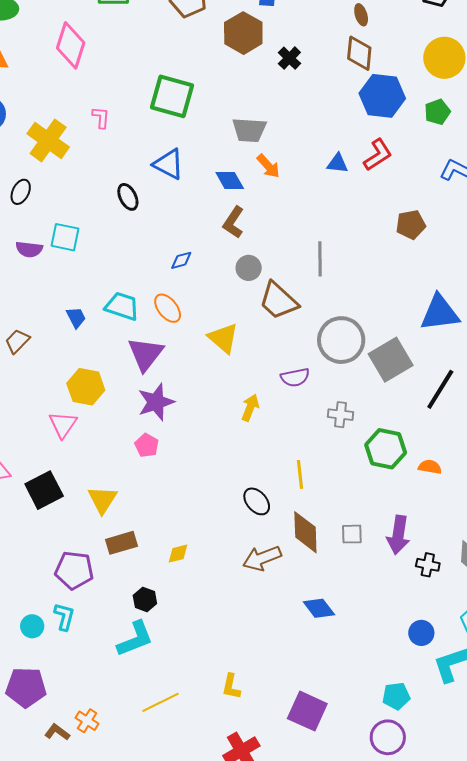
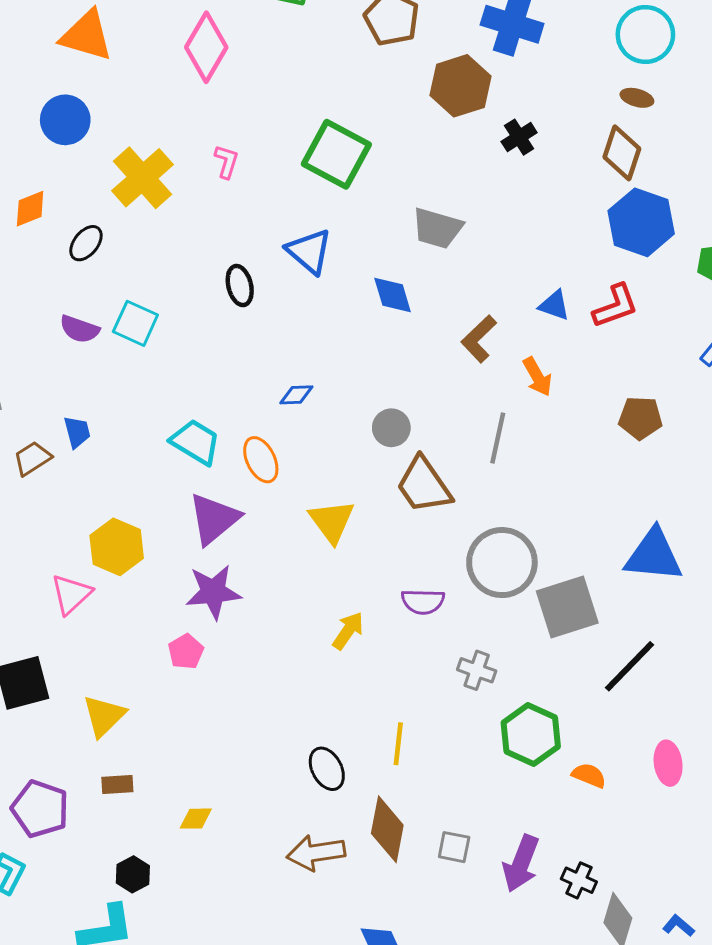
brown ellipse: (361, 15) -> (637, 98), turned -70
orange arrow: (268, 166) -> (537, 377), moved
brown L-shape: (233, 222) -> (479, 339), moved
blue trapezoid: (76, 317) -> (77, 432), moved
brown rectangle: (121, 543) -> (117, 785), size x0.7
black cross: (428, 565) -> (579, 880), moved

